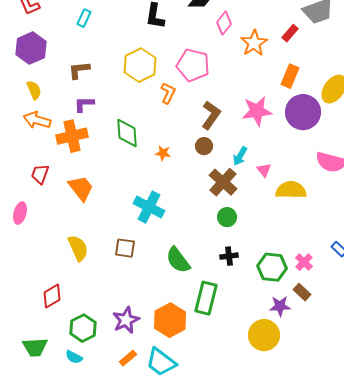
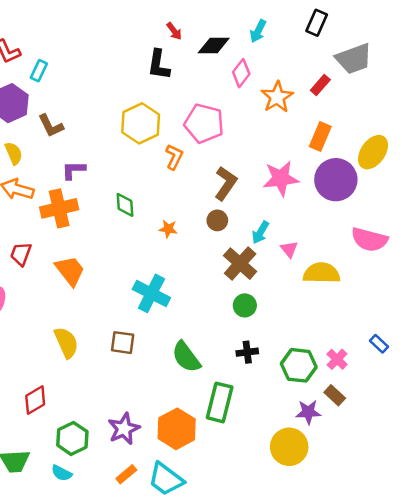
cyan rectangle: (84, 18) -> (39, 71), moved
brown L-shape: (79, 70) -> (51, 126), moved, turned -110
green diamond: (127, 133) -> (125, 205), size x0.7

